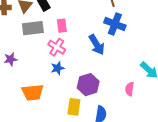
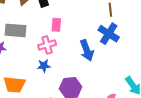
gray rectangle: (33, 28) -> (15, 30), moved
pink cross: (57, 47) -> (47, 45), turned 30

